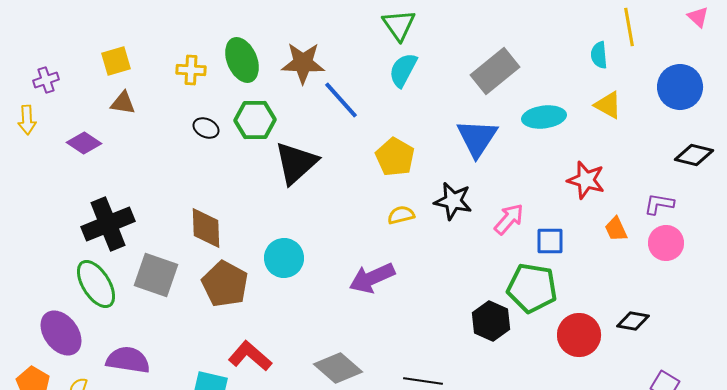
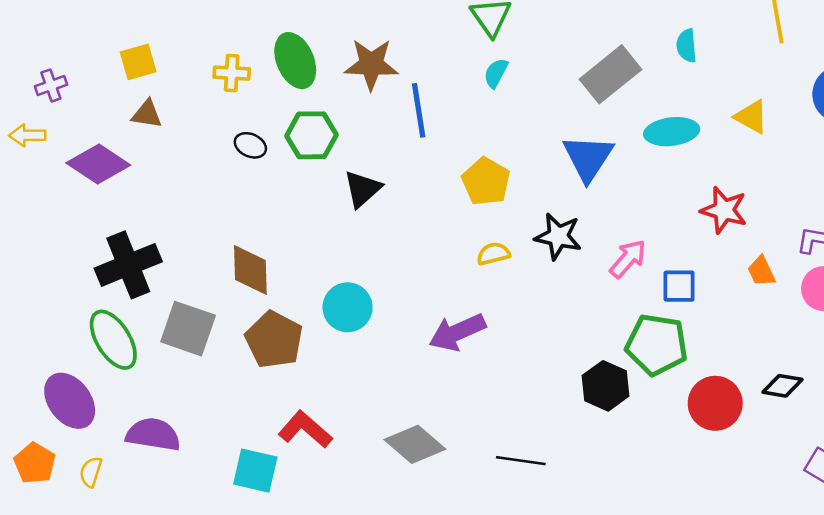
cyan semicircle: (599, 55) -> (687, 46), moved
cyan semicircle: (403, 70) -> (496, 73), size x0.7
blue line: (341, 100) -> (419, 110), turned 33
yellow arrow: (27, 120) -> (27, 135), turned 92
purple diamond: (84, 143) -> (98, 164), size x1.4
black triangle: (296, 163) -> (363, 189), size x0.7

